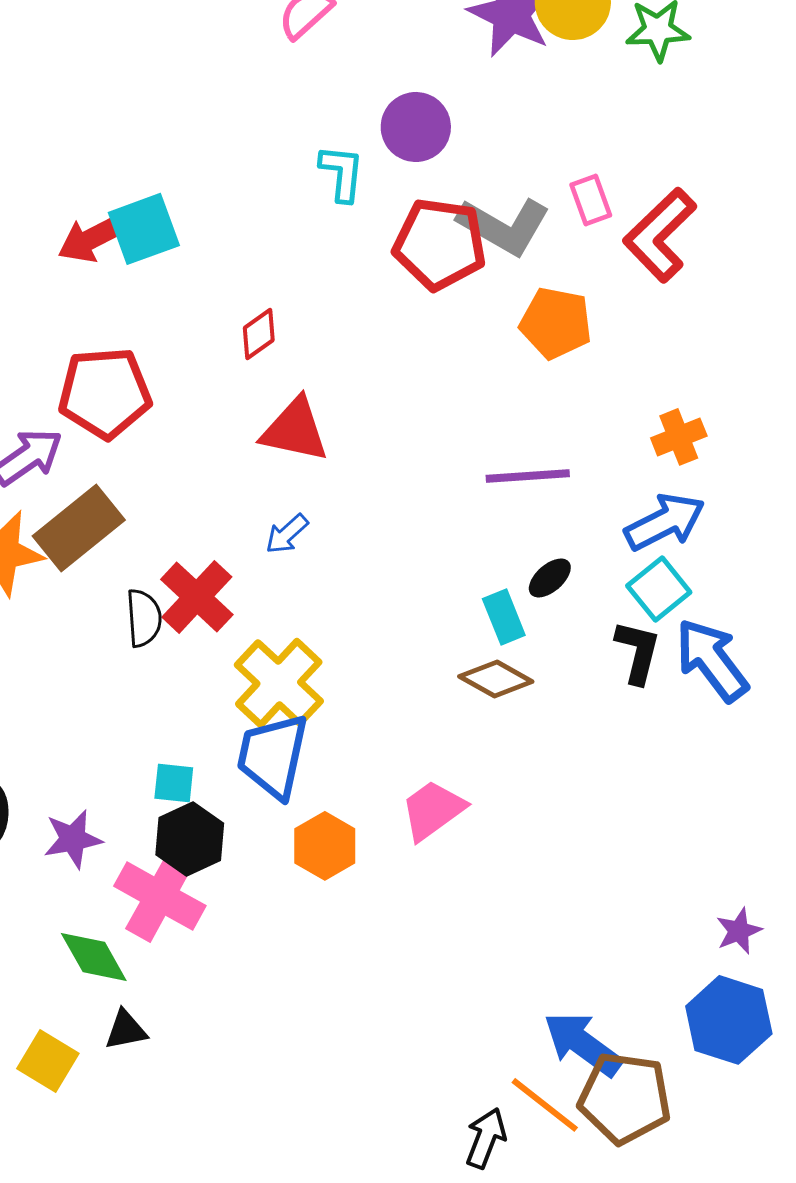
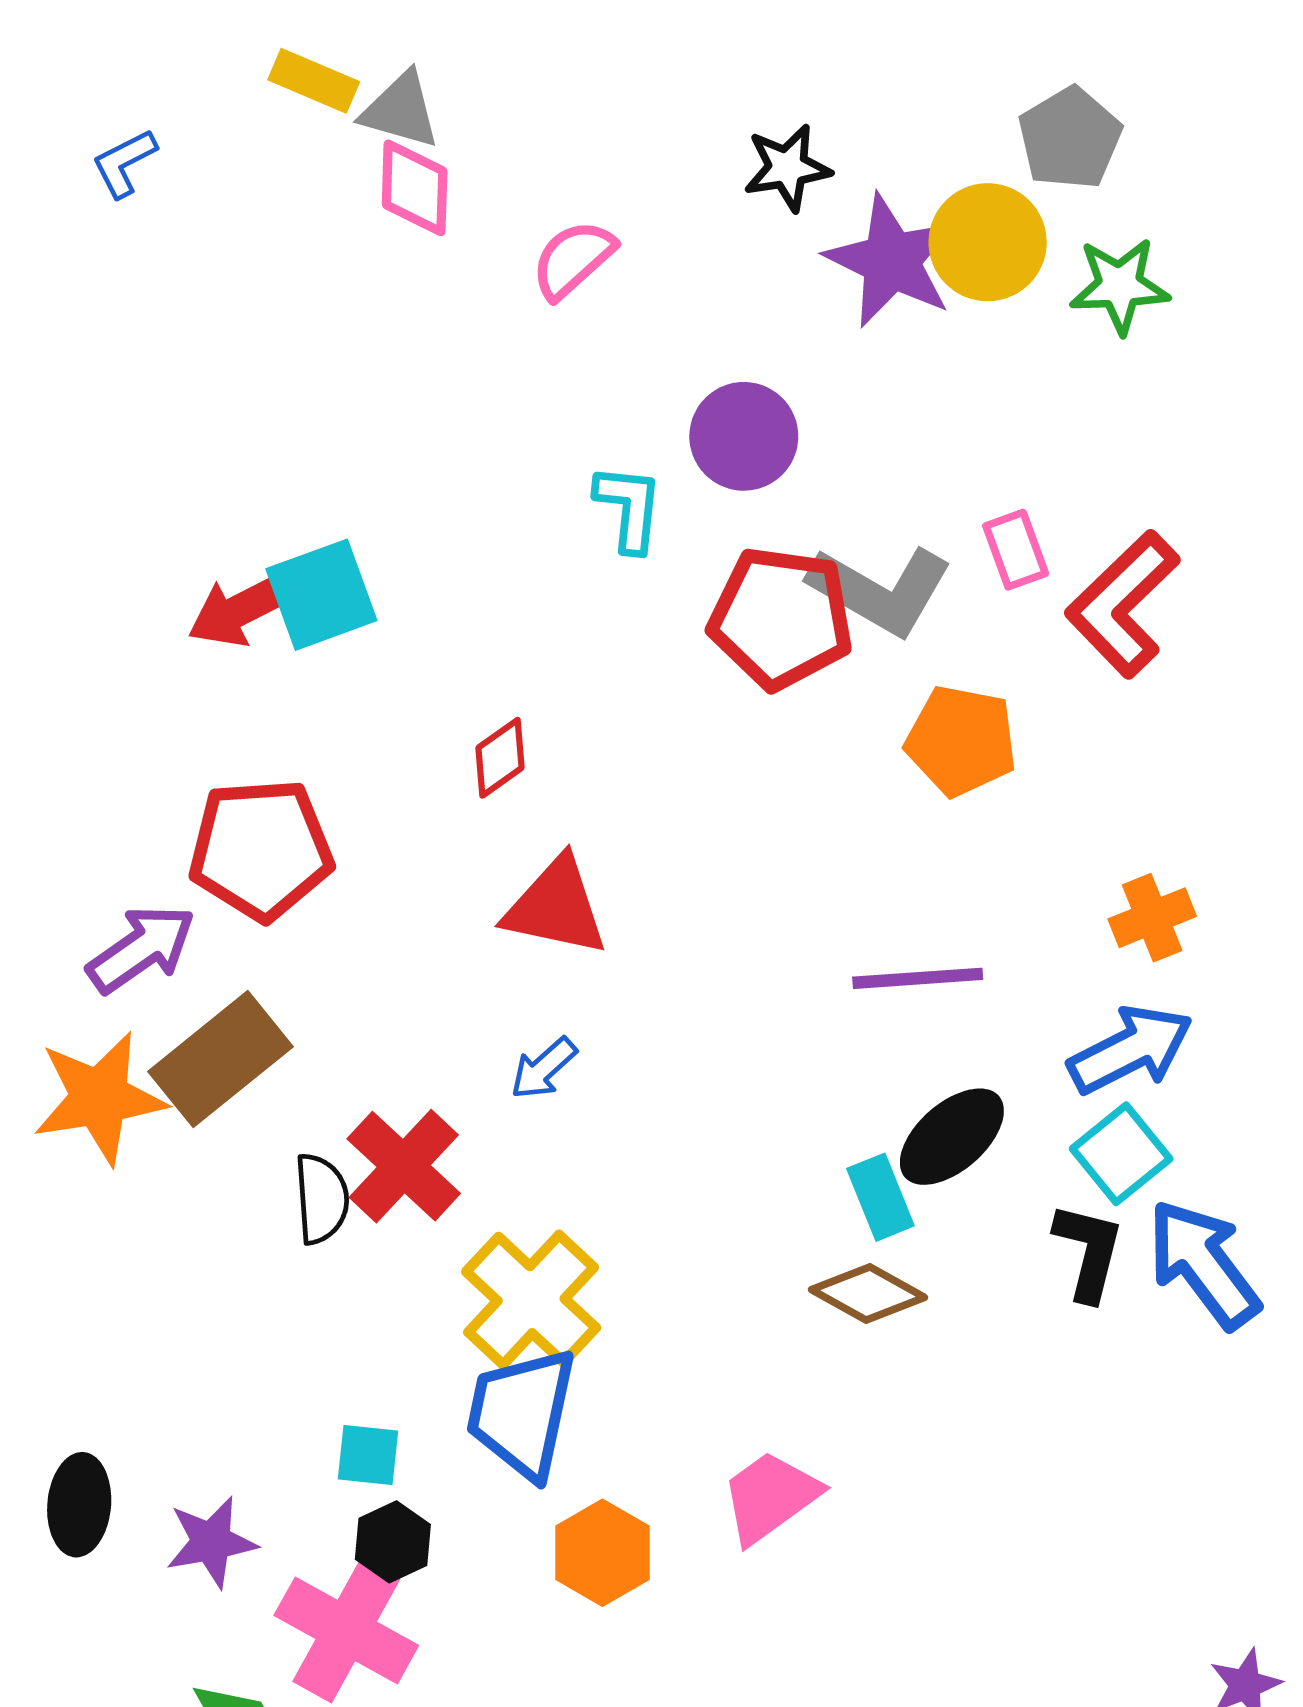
black ellipse: (550, 578) -> (952, 1137), size x1.6
black hexagon: (190, 839) -> (393, 1542), size x0.7

